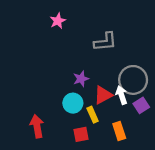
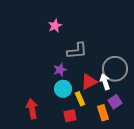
pink star: (58, 21) -> (55, 26), moved
gray L-shape: (105, 42) -> (77, 51), moved
purple star: (81, 79) -> (60, 70), moved
purple square: (141, 105) -> (115, 102), moved

